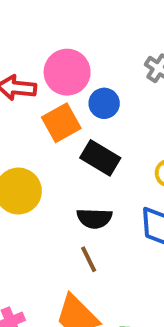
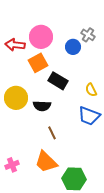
blue circle: (104, 103) -> (73, 47), moved
black semicircle: (94, 218) -> (42, 106), moved

